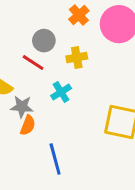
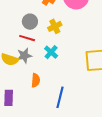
gray star: (22, 107) -> (24, 56), moved
blue line: (55, 159) -> (60, 97), turned 45

